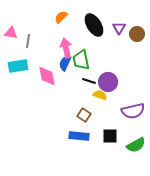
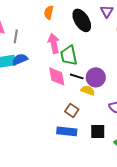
orange semicircle: (61, 17) -> (49, 12), turned -32
purple triangle: (119, 28) -> (107, 11), moved
blue semicircle: (65, 63) -> (20, 59), moved, turned 42
pink diamond: (47, 76) -> (57, 76), moved

